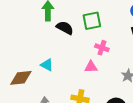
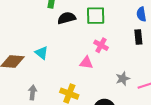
black semicircle: (65, 28) -> (67, 18), turned -54

